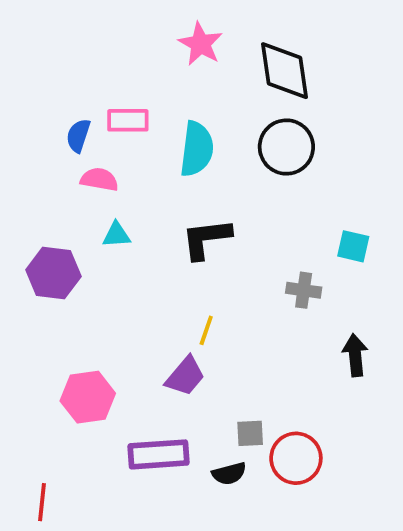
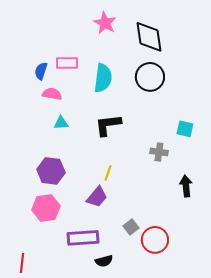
purple hexagon: (53, 273) -> (51, 171), moved
gray square: (250, 433) -> (131, 227), turned -35
black semicircle: (229, 474) -> (104, 261), moved

